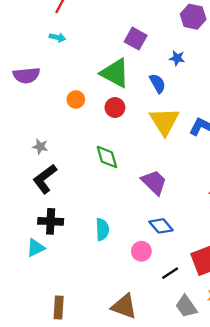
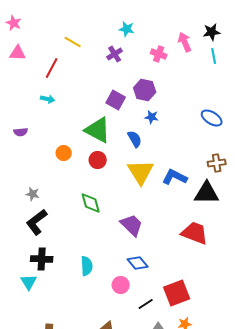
purple hexagon: (193, 17) -> (145, 90), moved
purple semicircle: (26, 75) -> (21, 132), size x0.6
cyan triangle: (36, 248) -> (29, 282), turned -36

